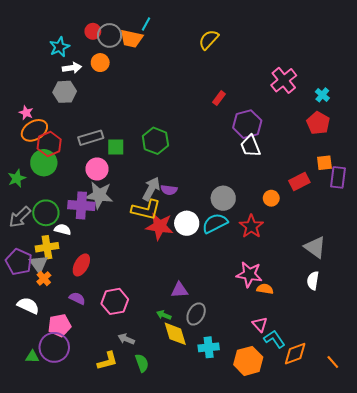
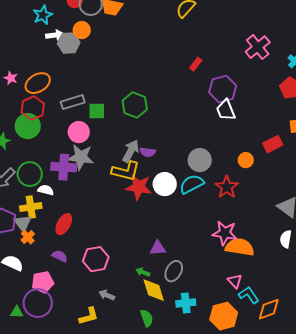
gray hexagon: (65, 92) -> (69, 43), moved
orange ellipse: (34, 130) -> (38, 83), moved
orange semicircle: (265, 289) -> (240, 247), size x1.8
green semicircle: (142, 363) -> (147, 318), moved

